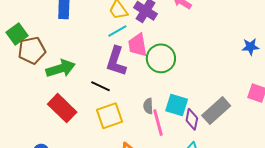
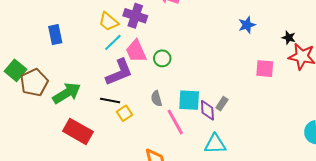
green circle: (161, 58) -> (162, 58), size x0.6
purple L-shape: (116, 61) -> (119, 72), turned -116
gray semicircle: (148, 106) -> (156, 99), moved
gray rectangle: (216, 111) -> (222, 104), moved, size x0.5
yellow square: (109, 116) -> (125, 113), moved, size x0.6

